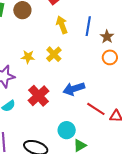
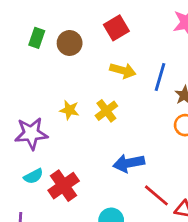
yellow arrow: (62, 25) -> (123, 71), turned 120
red cross: (39, 96) -> (64, 186), moved

